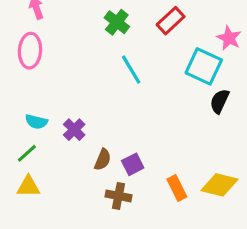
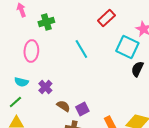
green cross: (117, 22) -> (46, 22), moved, turned 35
pink ellipse: (30, 51) -> (31, 51), moved
brown semicircle: (103, 160) -> (63, 106), turned -80

